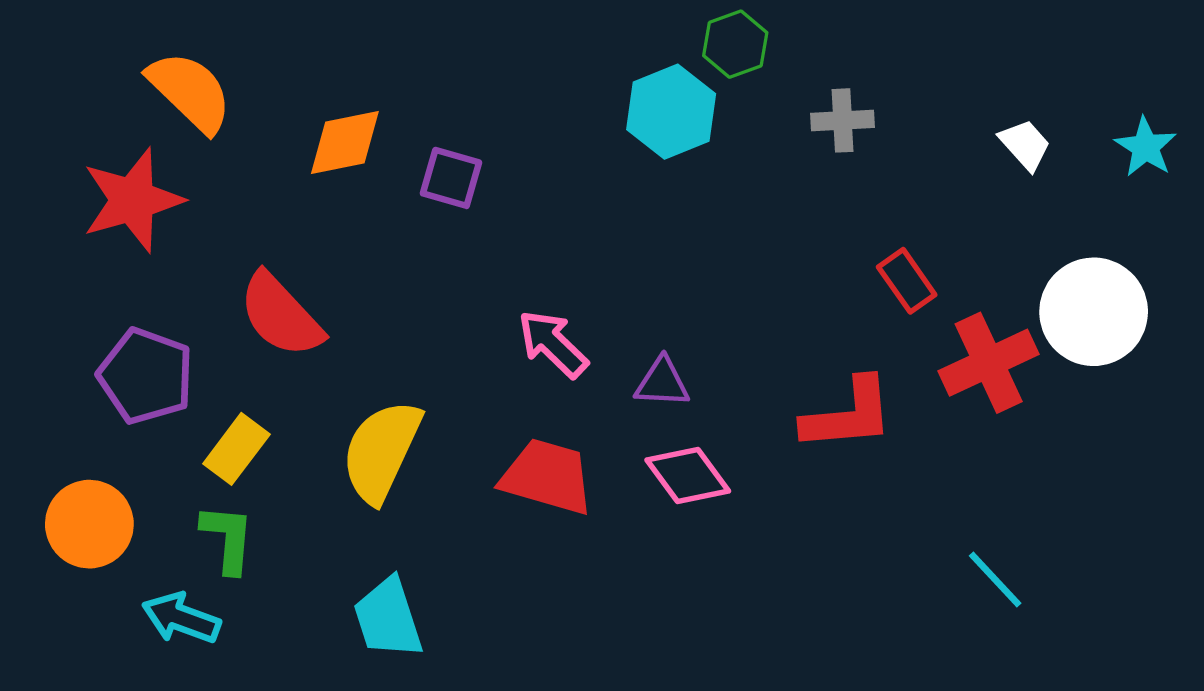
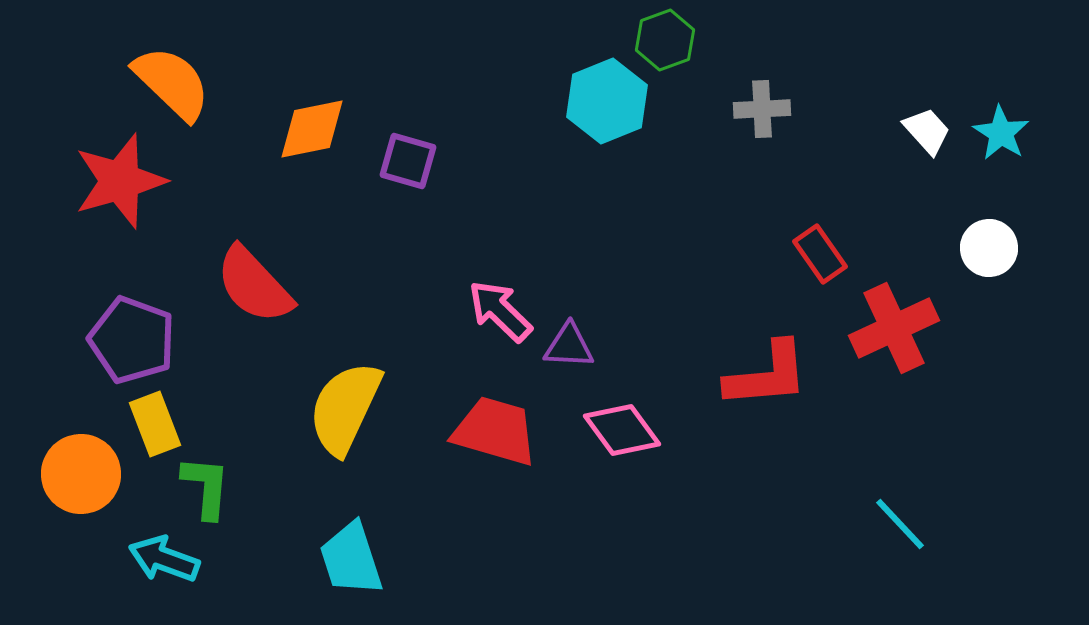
cyan star: (1146, 147) -> (1001, 133), moved
white circle: (1094, 312) -> (989, 248), moved, size x0.6
purple triangle: (662, 383) -> (569, 346), moved
yellow rectangle: (236, 449) -> (155, 424), moved, turned -58

